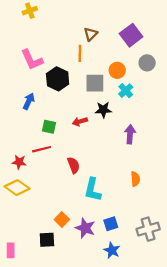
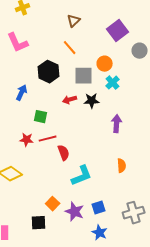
brown triangle: (91, 34) -> (74, 21), moved
orange line: (80, 53) -> (70, 48), turned -42
pink L-shape: (32, 60) -> (18, 43), moved
gray circle: (147, 63) -> (140, 51), moved
red arrow: (80, 121) -> (70, 100), moved
red line: (42, 149) -> (48, 139), moved
red star: (19, 162) -> (27, 140), moved
cyan L-shape: (93, 190) -> (82, 176), turned -125

